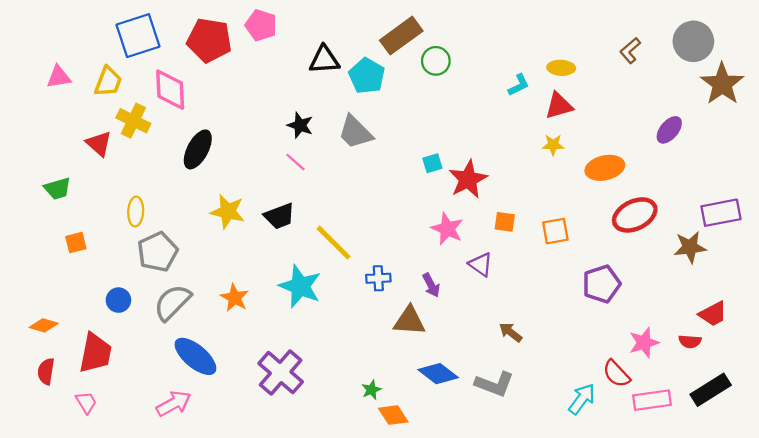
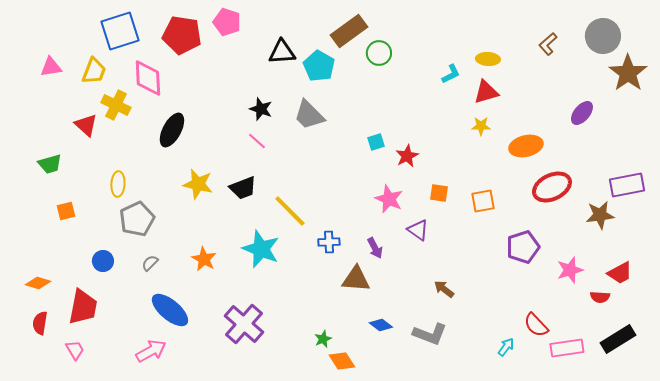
red star: (468, 179) -> (407, 156), size x0.7
gray semicircle: (172, 302) -> (150, 263), size x0.5
pink star: (644, 343) -> (570, 270), moved
blue diamond: (438, 374) -> (381, 325), size x0.7
cyan arrow: (582, 399) -> (506, 347), size x0.7

